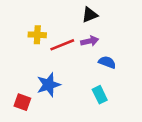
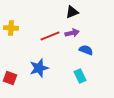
yellow cross: (37, 35) -> (11, 28), moved
red square: (22, 102) -> (10, 78), moved

